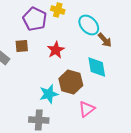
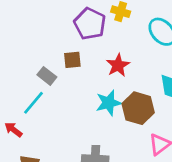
cyan star: (49, 94) -> (109, 103), moved

